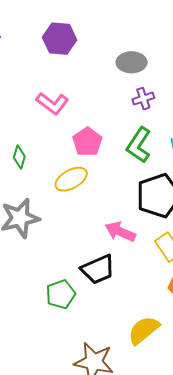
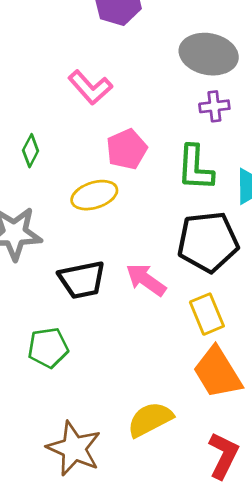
gray ellipse: (132, 62) -> (209, 54), size x1.4
green L-shape: (139, 145) -> (195, 168), turned -42
black trapezoid: (98, 269) -> (82, 280), moved

